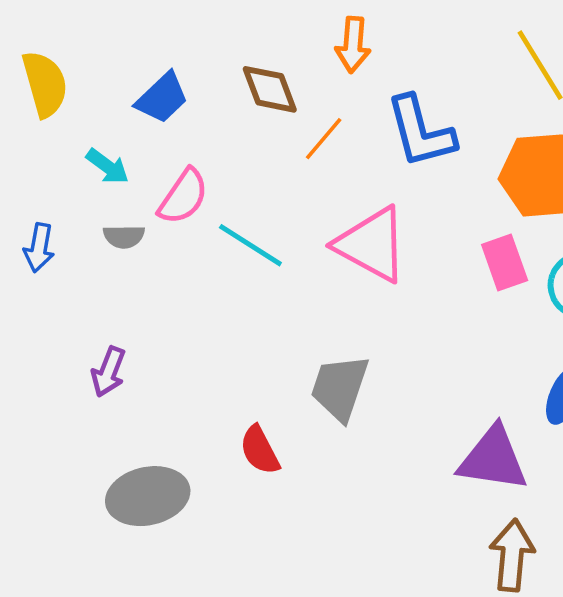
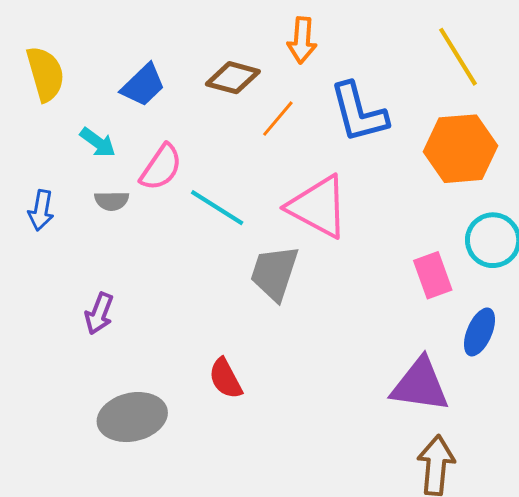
brown diamond: (270, 89) -> (233, 78), turned -54
pink rectangle: (505, 262) -> (433, 275), moved
gray trapezoid: (340, 388) -> (274, 273), moved

